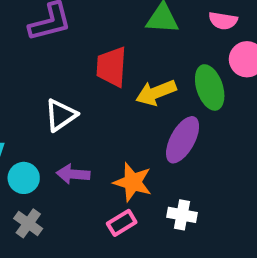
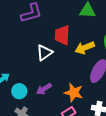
white triangle: (61, 115) -> (44, 53), moved
purple arrow: (73, 174) -> (44, 89), turned -35

